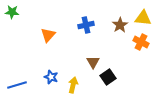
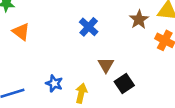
blue cross: (86, 25) -> (89, 27), moved, turned -35
orange triangle: (48, 35) -> (21, 32), moved, turned -35

